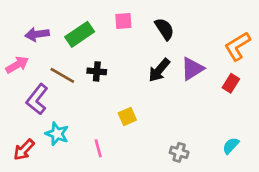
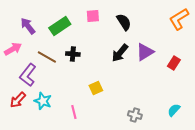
purple arrow: (37, 34) -> (28, 26), turned 60
orange L-shape: (237, 46) -> (179, 19), moved
red arrow: (24, 150) -> (18, 100), moved

